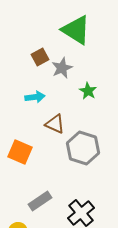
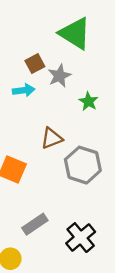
cyan arrow: (35, 97) -> (24, 90), moved
brown triangle: (55, 124) -> (52, 138), turned -45

